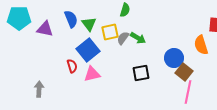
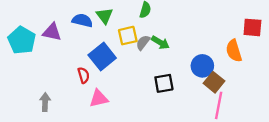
cyan pentagon: (19, 18) -> (22, 40), moved, turned 30
blue semicircle: (71, 19) -> (82, 20), turned -54
green triangle: (89, 24) -> (104, 16), moved
pink triangle: (92, 74) -> (99, 99), moved

